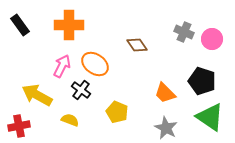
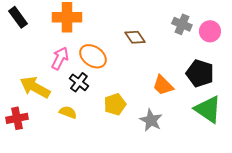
yellow pentagon: (117, 112) -> (115, 104), turned 30
gray star: (166, 128) -> (151, 120), moved

